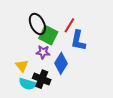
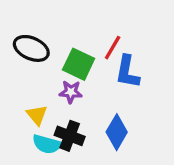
black ellipse: (37, 24) -> (31, 48), moved, turned -40
blue diamond: (61, 63) -> (117, 132), moved

